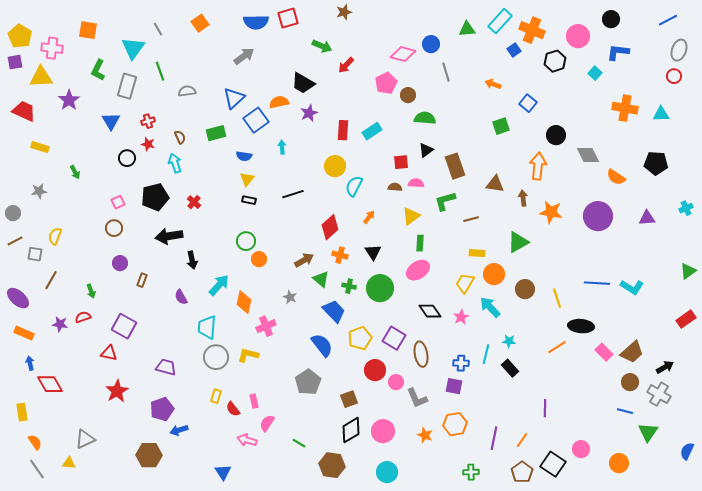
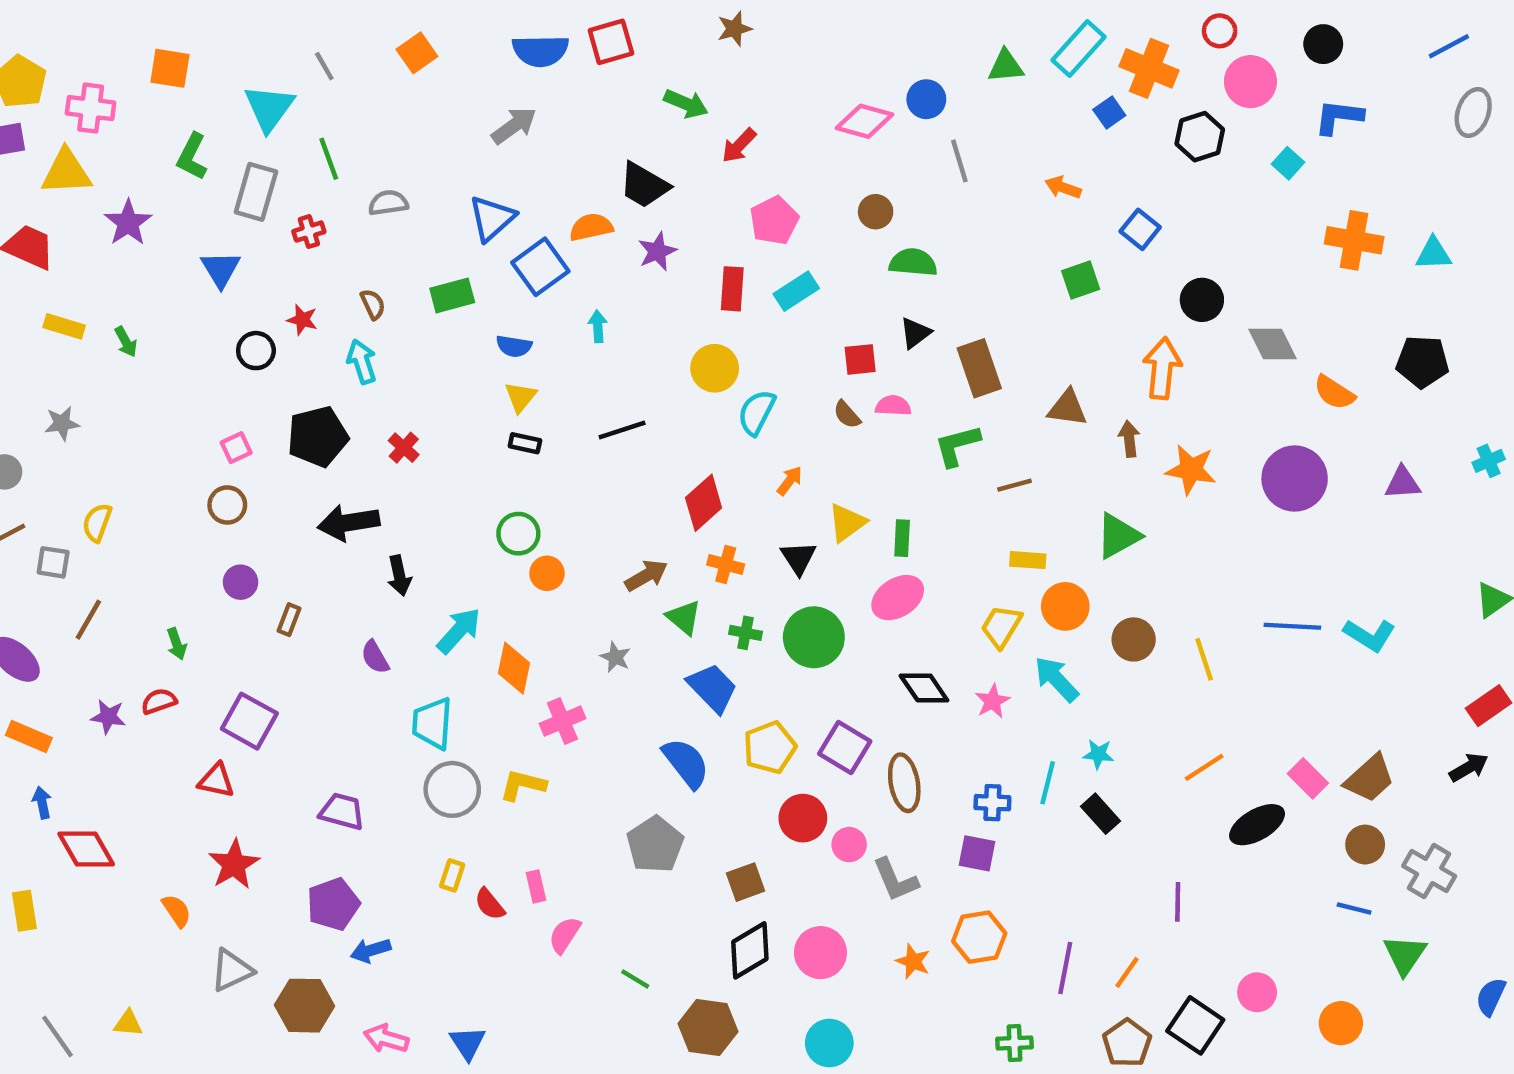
red circle: (674, 76) -> (1220, 31), moved
pink pentagon: (386, 83) -> (774, 221), moved
red cross: (148, 121) -> (309, 232), moved
green arrow: (75, 172) -> (126, 342), moved
brown semicircle: (395, 187) -> (847, 415), turned -136
yellow triangle: (411, 216) -> (847, 523), moved
black ellipse: (581, 326) -> (1257, 825), moved, turned -35
black arrow: (665, 367) -> (1469, 767), moved
gray triangle: (85, 439) -> (232, 970), moved
pink arrow: (247, 440) -> (386, 1039), moved
orange semicircle: (35, 442) -> (177, 911), moved

